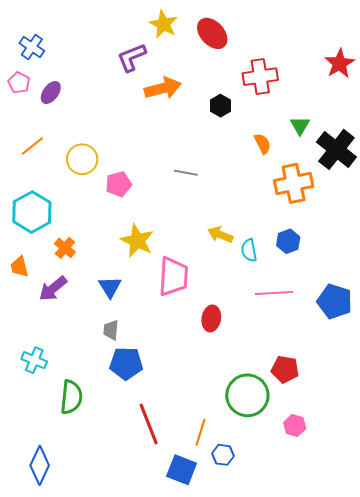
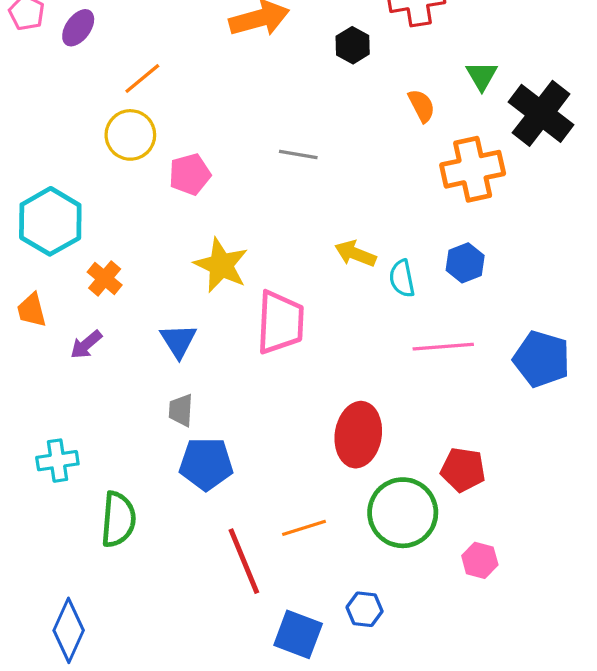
orange line: (32, 146) -> (142, 79), moved
purple arrow: (53, 289) -> (86, 345), size x0.7
red ellipse: (211, 318) -> (358, 435), moved, size x1.5
cyan cross: (34, 360) -> (57, 461), turned -30
orange line: (200, 432) -> (304, 528), moved, turned 56

